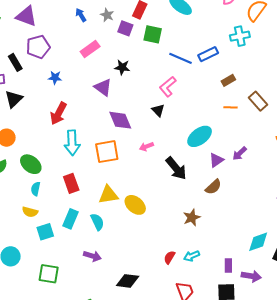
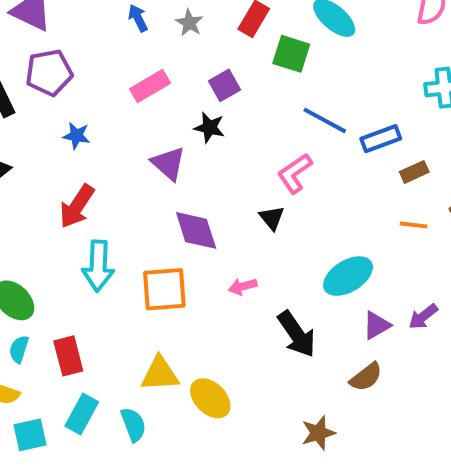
purple square: (125, 28) -> (225, 85), moved, turned 35
green square: (153, 34) -> (291, 54), moved
blue rectangle: (208, 54) -> (381, 139), moved
red rectangle: (71, 183) -> (68, 356), moved

